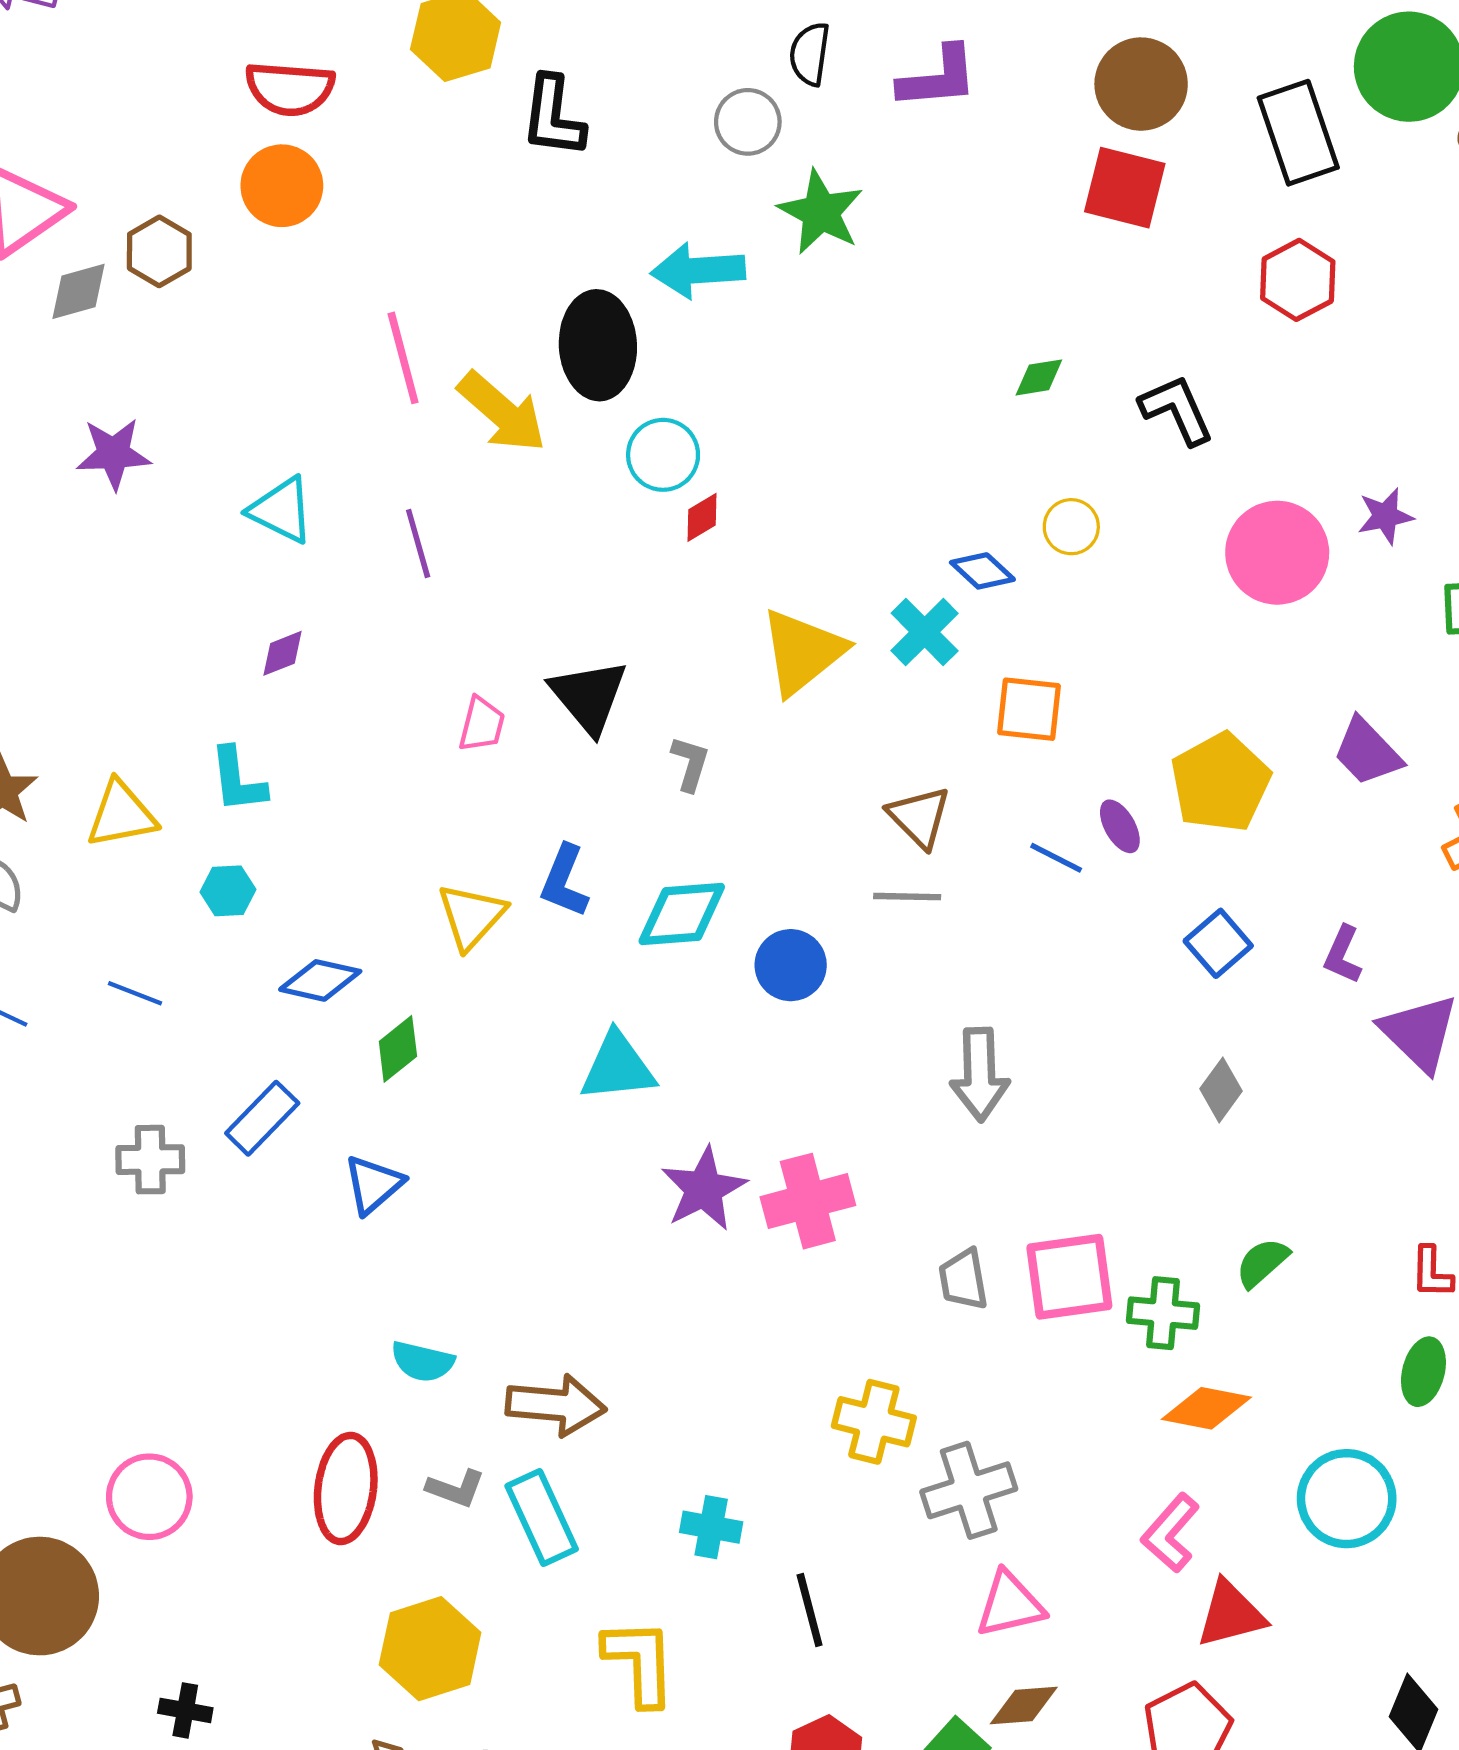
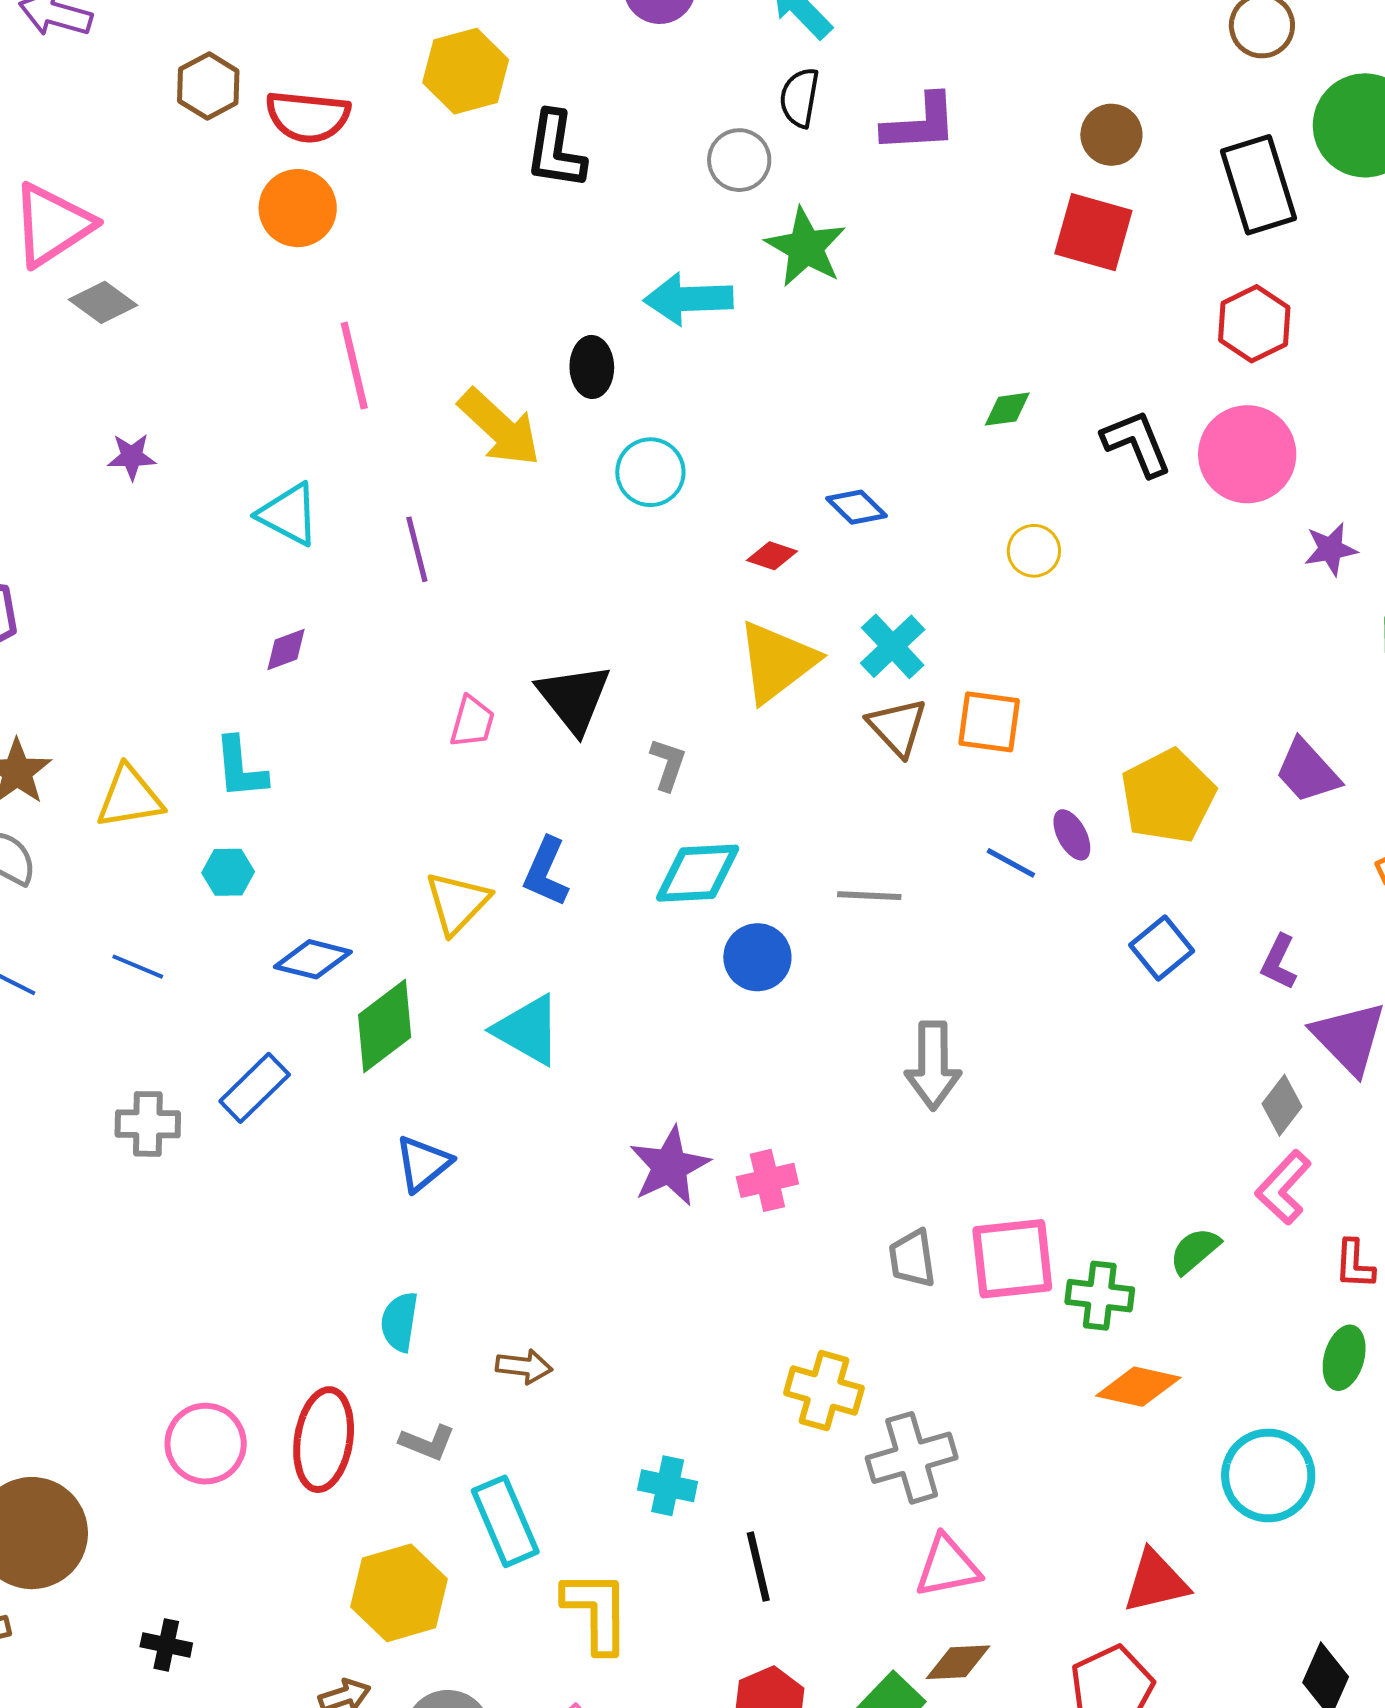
brown circle: (1141, 84) -> (1111, 135), size x0.7
brown hexagon: (159, 251) -> (208, 86), moved
gray diamond: (79, 291) -> (103, 302), turned 50
black ellipse: (598, 345) -> (592, 367), size x0.6
pink line: (403, 358) -> (354, 366), moved
purple star: (114, 454) -> (132, 457), size x0.7
red diamond: (702, 517) -> (772, 556), moved, turned 48
pink circle: (1277, 553) -> (1247, 454), moved
blue diamond: (982, 571) -> (856, 507), moved
brown triangle: (919, 817) -> (897, 727), moved
cyan diamond: (682, 914) -> (698, 873), moved
green diamond: (398, 1049) -> (385, 1026), size x1.5
cyan triangle: (618, 1067) -> (528, 1030), moved, turned 34
gray diamond: (1221, 1090) -> (1282, 1105), moved
blue triangle: (373, 1185) -> (423, 1164), moved
pink cross: (808, 1201) -> (767, 1180), size x0.7
cyan semicircle: (423, 1362) -> (399, 1322), turned 84
brown arrow: (556, 1405) -> (524, 1366), size x0.6
pink circle: (149, 1497) -> (206, 1444), moved
cyan rectangle: (542, 1517) -> (505, 1521), moved
pink L-shape: (1170, 1533) -> (1283, 1187), moved

